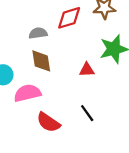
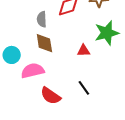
gray semicircle: (38, 33) -> (42, 19), turned -84

